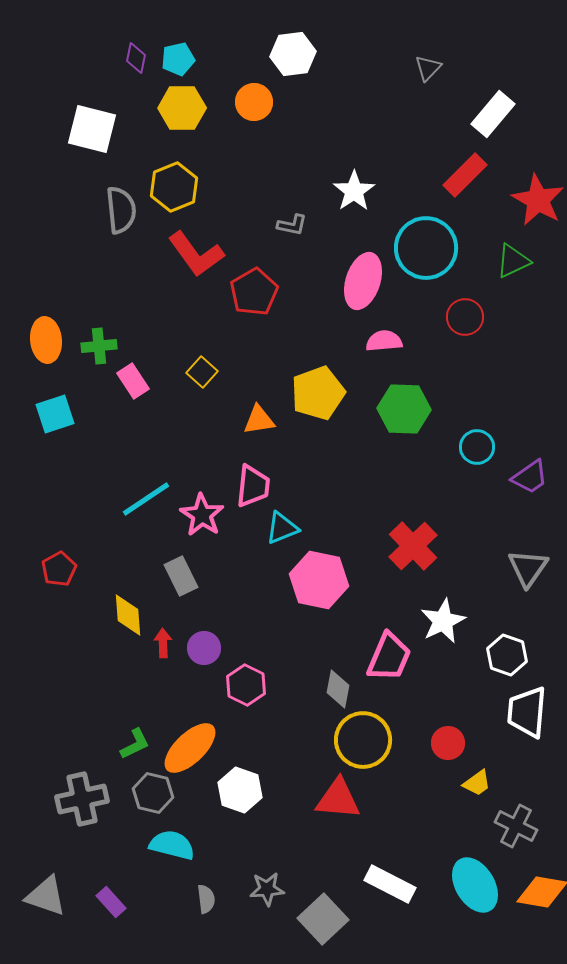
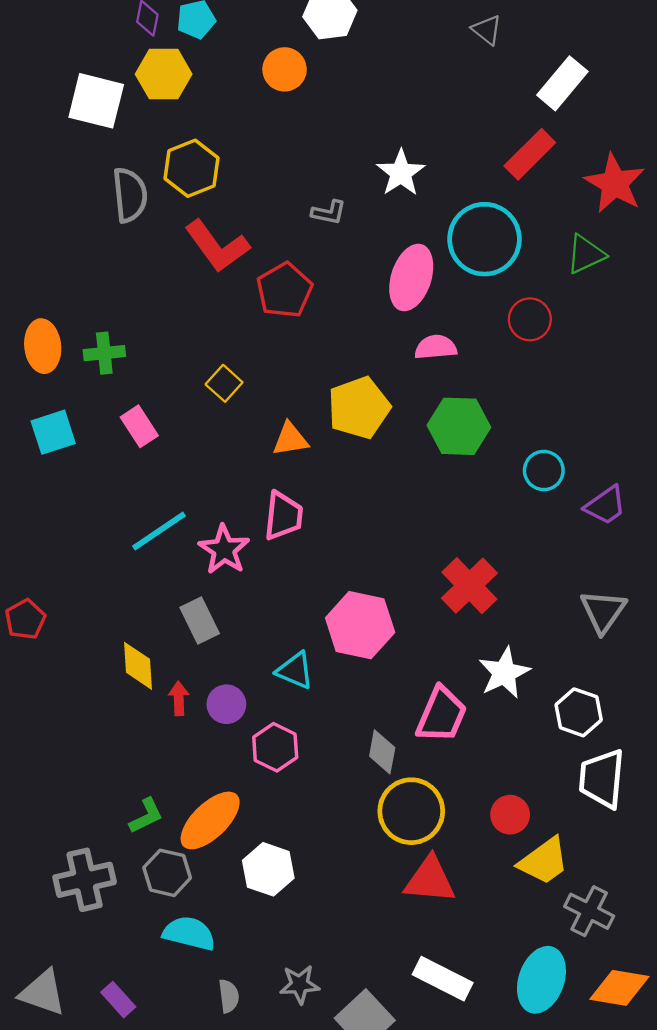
gray triangle: (428, 68) -> (487, 30), turned -36
yellow hexagon: (182, 108) -> (164, 74), moved
pink rectangle: (133, 381) -> (139, 426), moved
cyan triangle: (282, 528) -> (295, 670), moved, turned 45
red pentagon: (59, 569) -> (25, 619), moved
yellow trapezoid: (477, 783) -> (544, 861), size x1.6
red triangle: (338, 799) -> (430, 880), moved
cyan ellipse: (475, 885) -> (541, 980), turned 50

